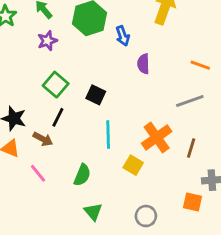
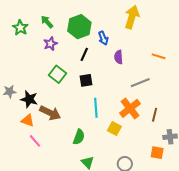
black square: (96, 95) -> (86, 80), turned -32
gray line: (190, 101) -> (140, 83), moved
black line: (58, 117) -> (84, 54), moved
brown arrow: (43, 139) -> (50, 113), size x1.5
pink line: (38, 173) -> (35, 141), moved

